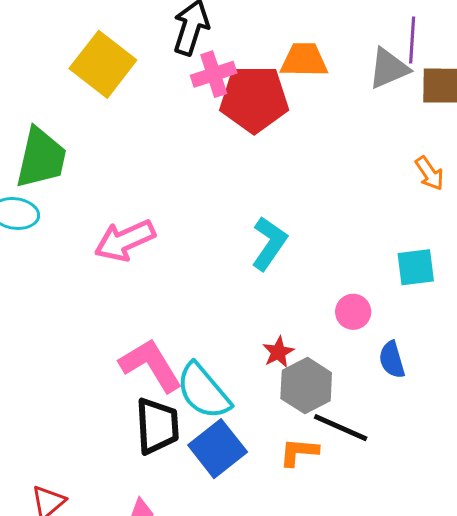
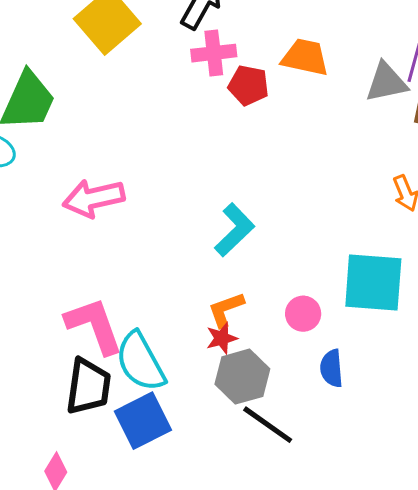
red pentagon: (254, 99) -> (248, 85), size x0.6
cyan square: (416, 267) -> (373, 282), size x1.6
orange L-shape: (299, 452) -> (226, 309), moved, turned -36

